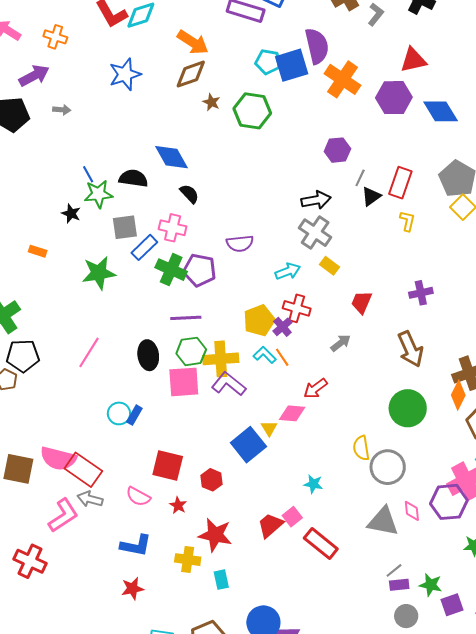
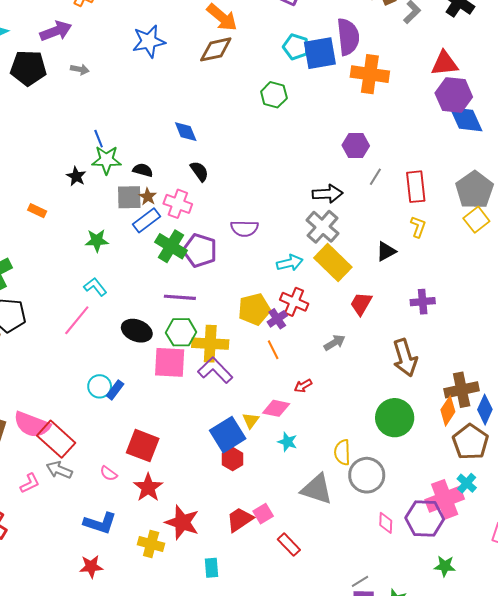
orange cross: (342, 79) -> (370, 74), turned -33
purple hexagon: (394, 98) -> (454, 95), moved
brown star: (211, 102) -> (148, 197), moved
green hexagon: (252, 111) -> (274, 95), size x0.7
blue diamond: (172, 157) -> (186, 132), size x0.7
black semicircle: (133, 178) -> (143, 170), moved, size x0.7
red rectangle: (400, 183) -> (416, 187), turned -32
black triangle: (371, 196) -> (386, 251), moved
yellow rectangle: (329, 266) -> (333, 262), size x1.8
green star: (99, 273) -> (97, 240), size x0.7
black ellipse: (148, 355) -> (137, 331), turned -68
cyan L-shape: (265, 355) -> (95, 287), moved
red arrow: (315, 388) -> (303, 386), size x0.7
red hexagon: (211, 480) -> (233, 459), moved
cyan star: (313, 484) -> (287, 442), moved
pink semicircle: (138, 496) -> (109, 473), size x0.7
red star: (178, 505) -> (148, 488), size x1.6
pink L-shape: (63, 515) -> (30, 483), size x0.6
gray triangle: (383, 521) -> (317, 489), moved
red rectangle: (321, 544) -> (289, 545), size x0.7
cyan rectangle: (221, 580) -> (211, 568), moved

